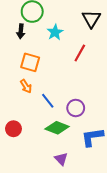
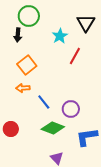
cyan star: (55, 32) -> (60, 36), moved
orange square: (30, 62) -> (27, 65), turned 36
orange arrow: (26, 86) -> (23, 88), turned 120

